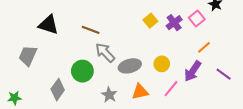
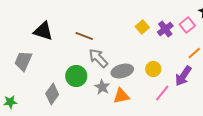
orange triangle: (140, 92) -> (121, 96), moved
gray star: (109, 95) -> (102, 87), moved

